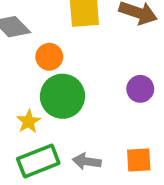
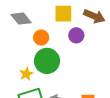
purple circle: (140, 89) -> (76, 35), moved

